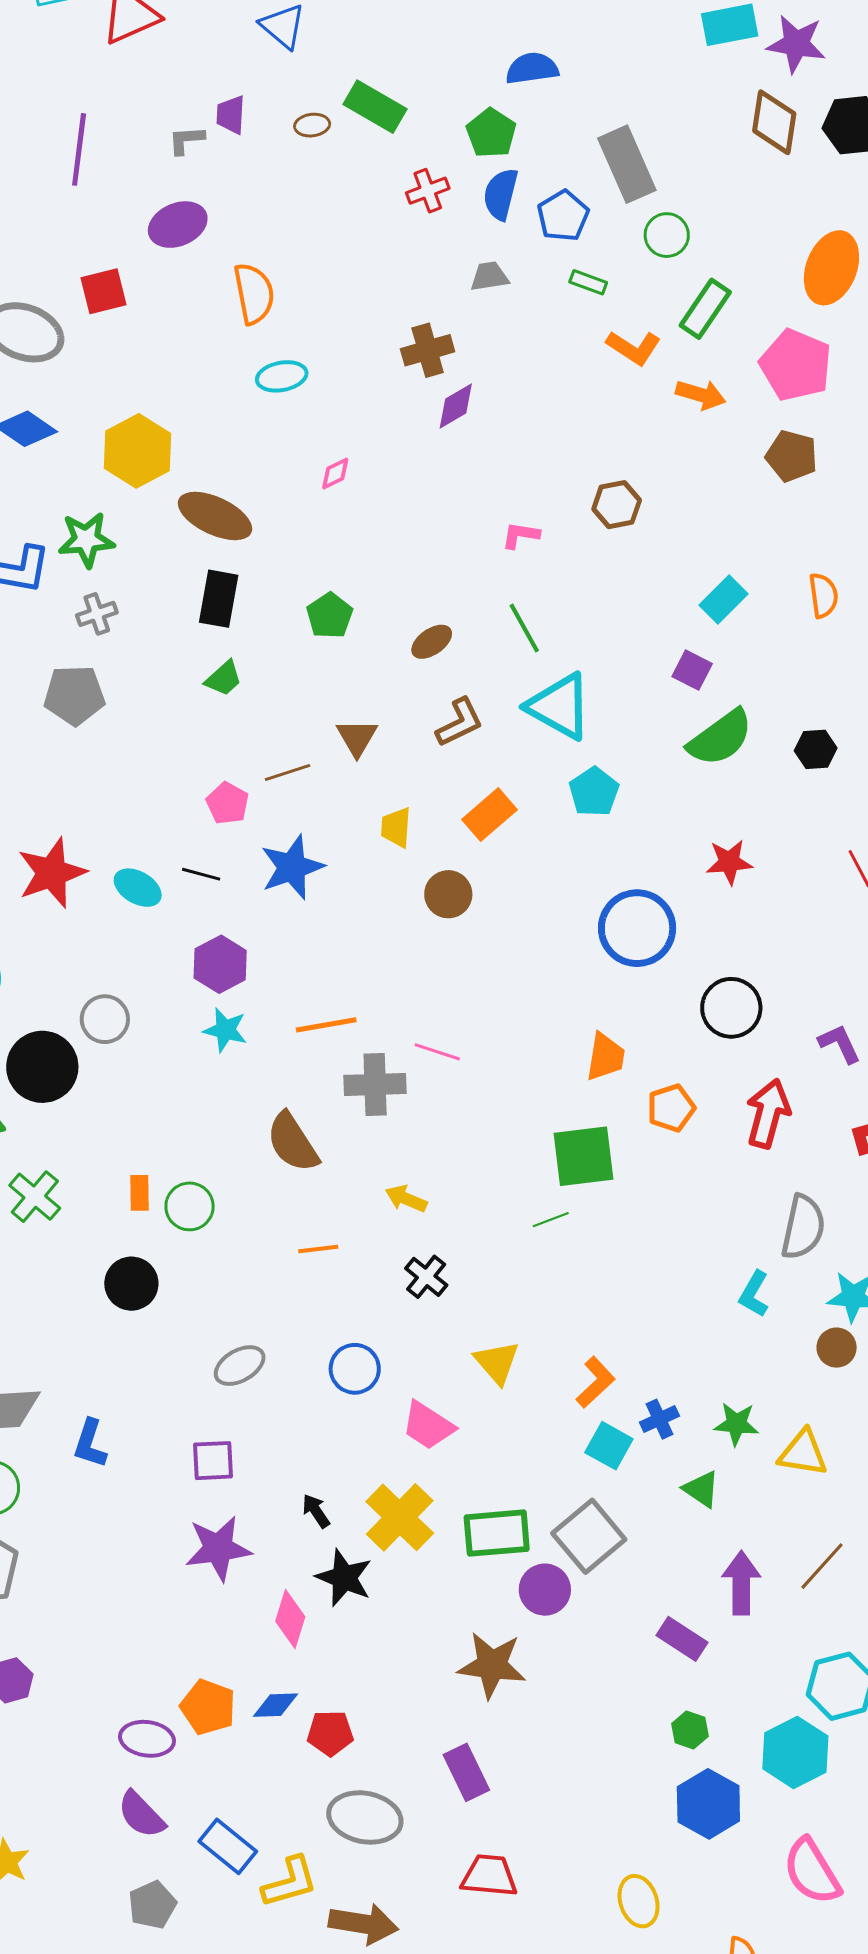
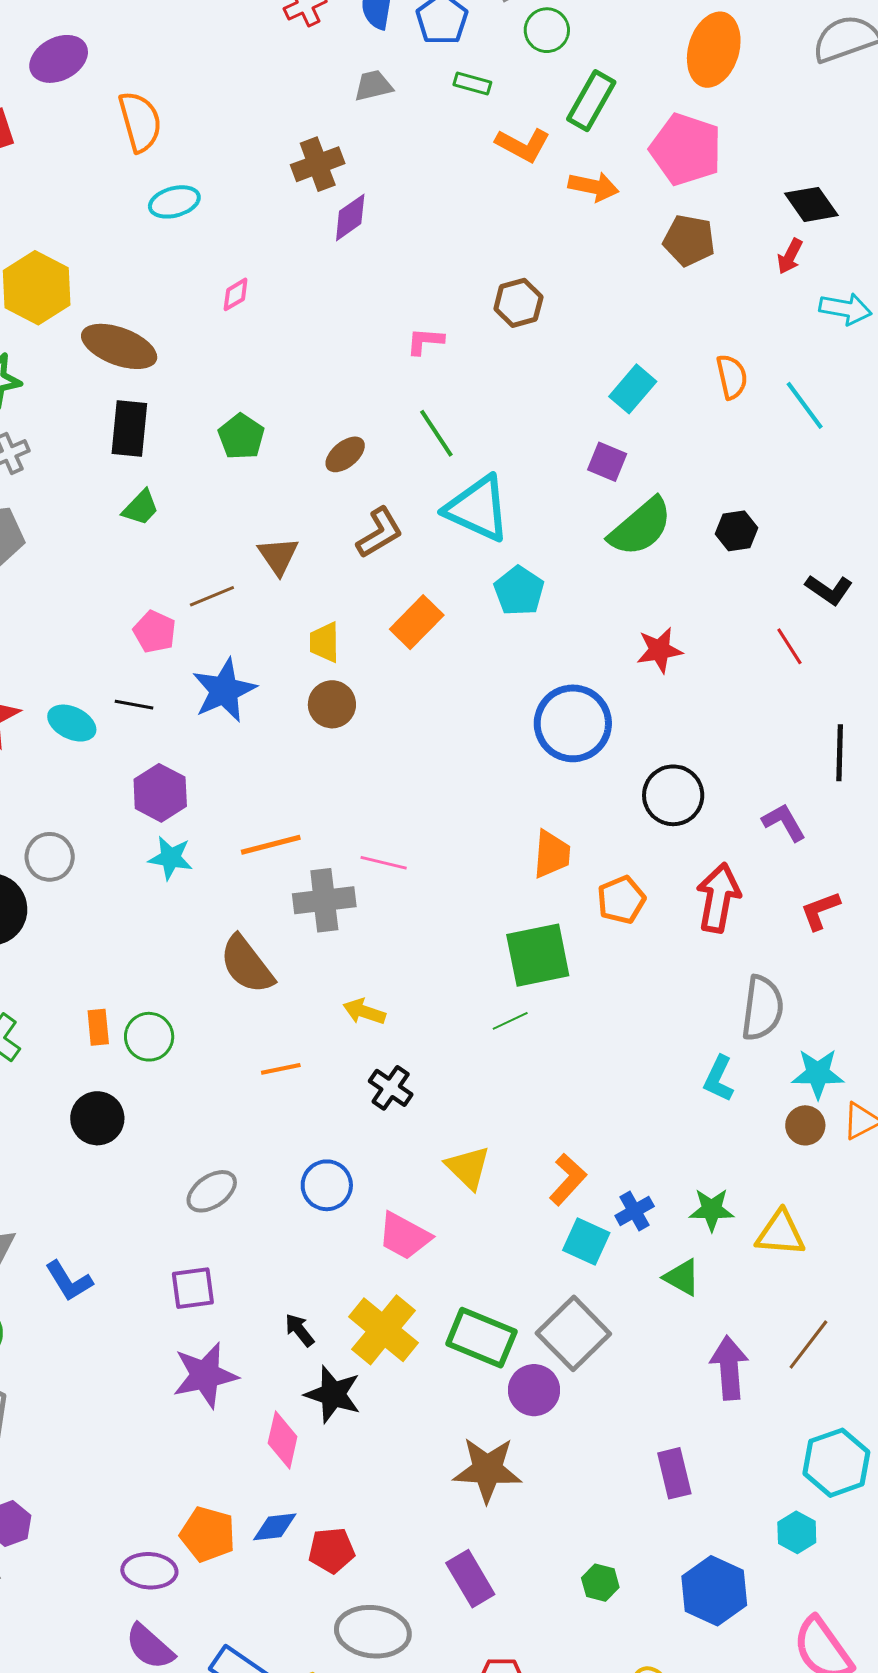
brown circle: (448, 894) -> (332, 704), moved
blue L-shape: (90, 1444) -> (69, 1281), turned -45
green rectangle: (497, 1533) -> (481, 1338), turned 32
purple rectangle: (682, 1639) -> (674, 1473), moved, turned 48
green hexagon: (690, 1730) -> (600, 1583), moved
cyan hexagon: (795, 1752) -> (797, 1532), size x0.6

